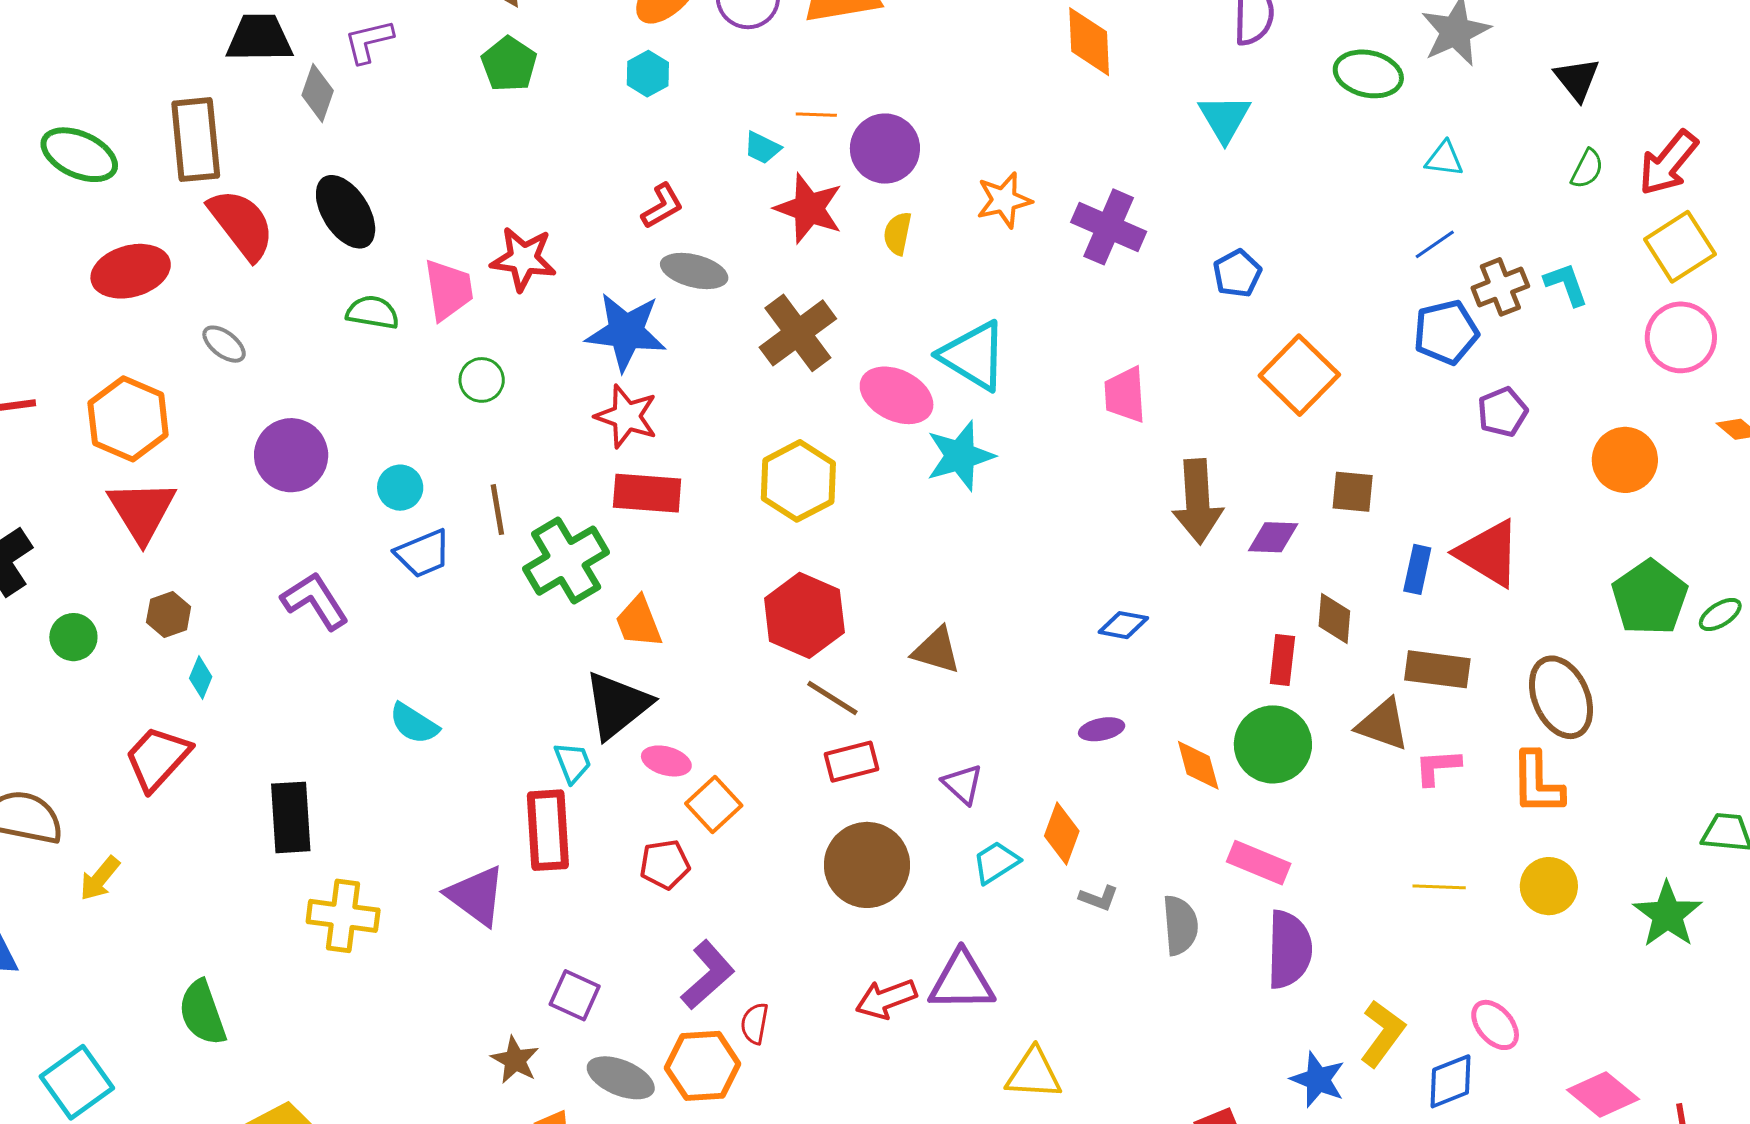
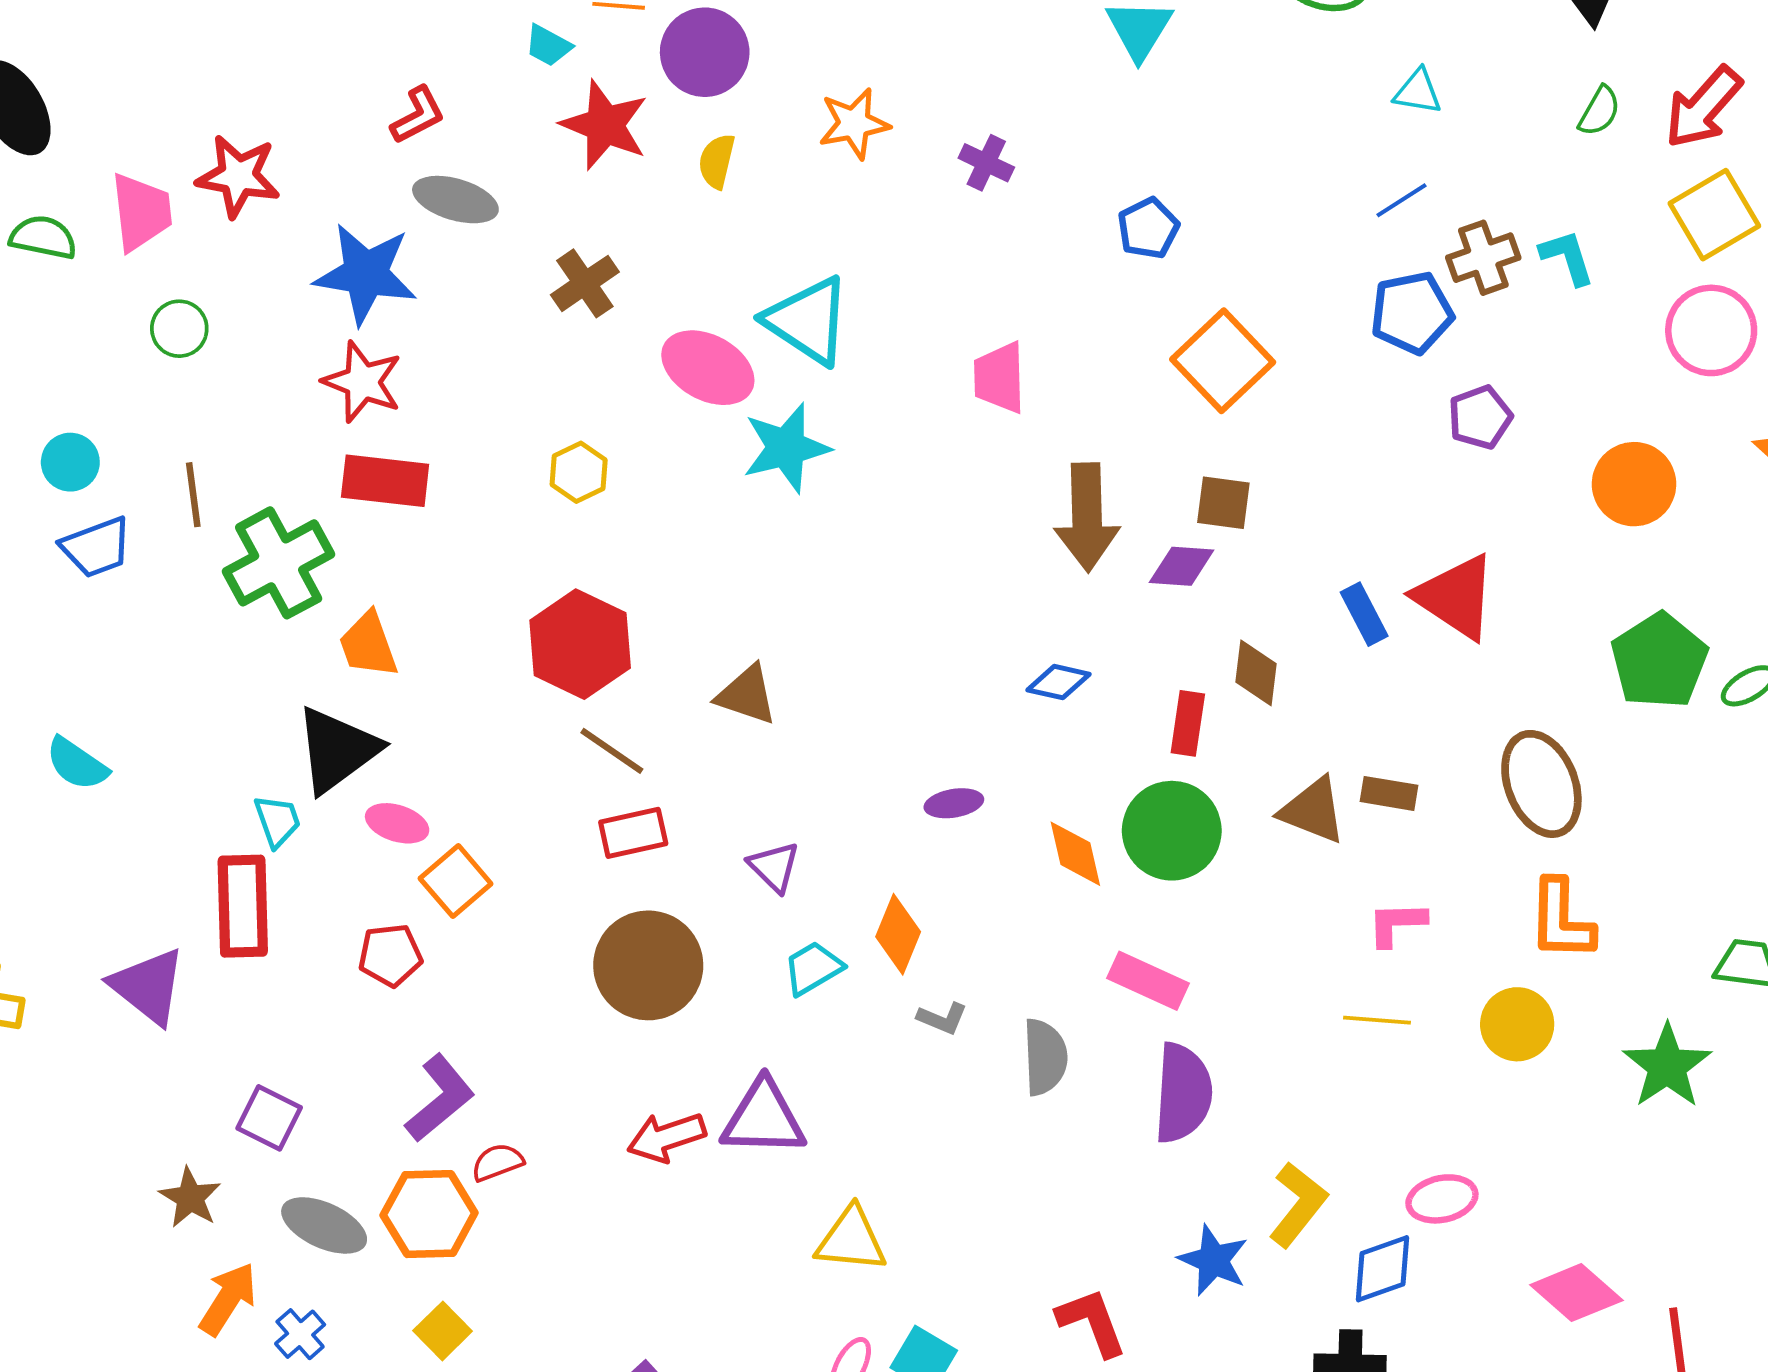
purple cross: (1109, 227) -> (986, 163), size x0.6
brown cross: (798, 333) -> (585, 283), size x0.7
yellow hexagon: (798, 481) -> (579, 472), size x0.6
brown square: (1353, 492) -> (1223, 503), moved
blue rectangle: (1417, 569) -> (1364, 614), turned -42
blue diamond: (1123, 625) -> (1058, 682), moved
brown rectangle: (1437, 669) -> (1389, 793), moved, size x0.7
pink L-shape: (1437, 767) -> (1397, 924), moved
orange L-shape: (1537, 783) -> (1561, 920), moved
red semicircle: (755, 1023) -> (497, 1162), turned 57
pink ellipse: (1495, 1025) -> (1442, 1199), turned -64

